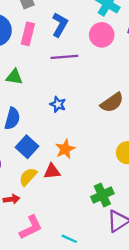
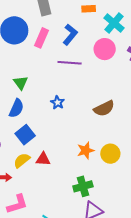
green triangle: (14, 77) -> (21, 83), moved, turned 35
orange star: (65, 149) -> (86, 150), moved

